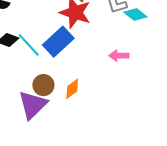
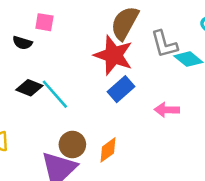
blue rectangle: (58, 42) -> (121, 89), moved, size x0.7

